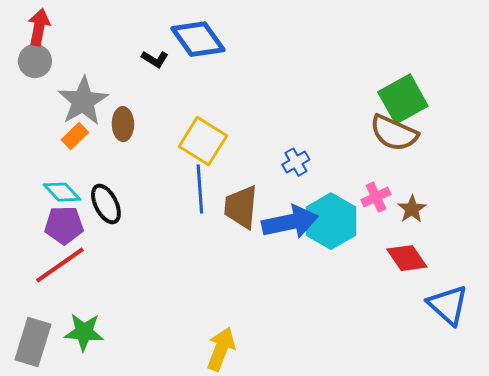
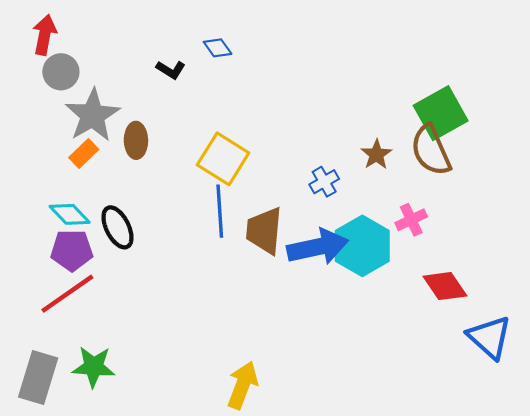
blue diamond: (198, 39) -> (218, 48), size x0.5
gray circle: (35, 61) -> (61, 72), moved
brown semicircle: (394, 133) -> (431, 150), turned 42
brown star: (412, 209) -> (376, 154), moved

